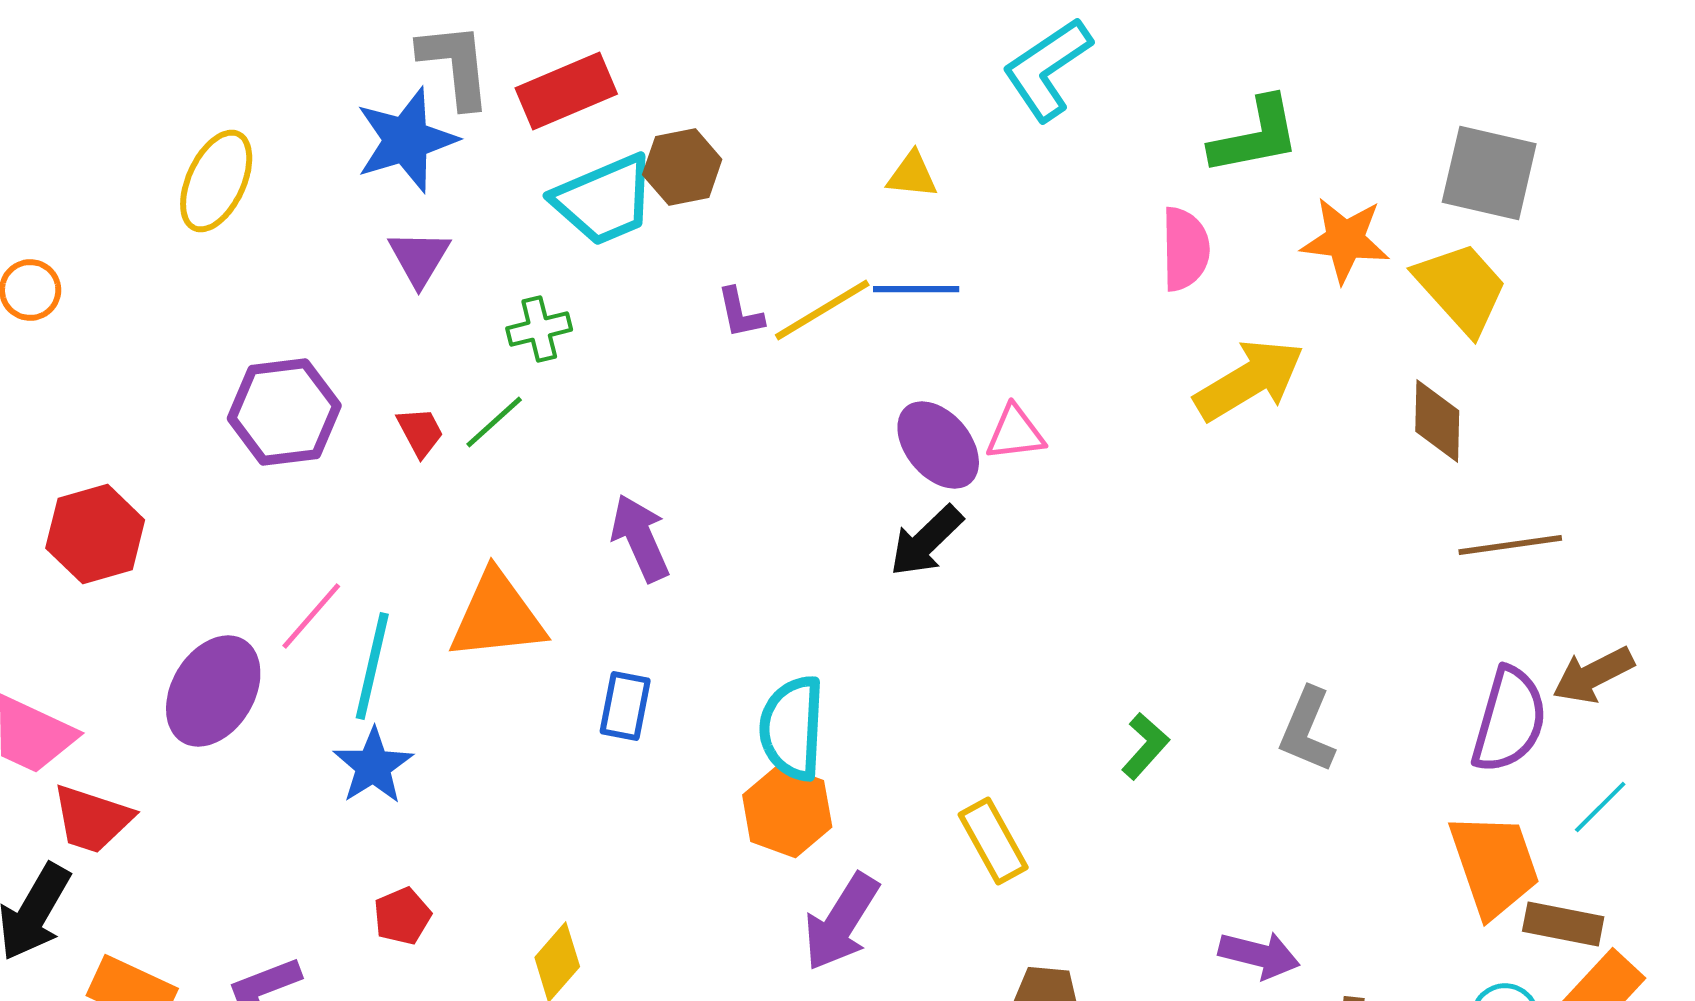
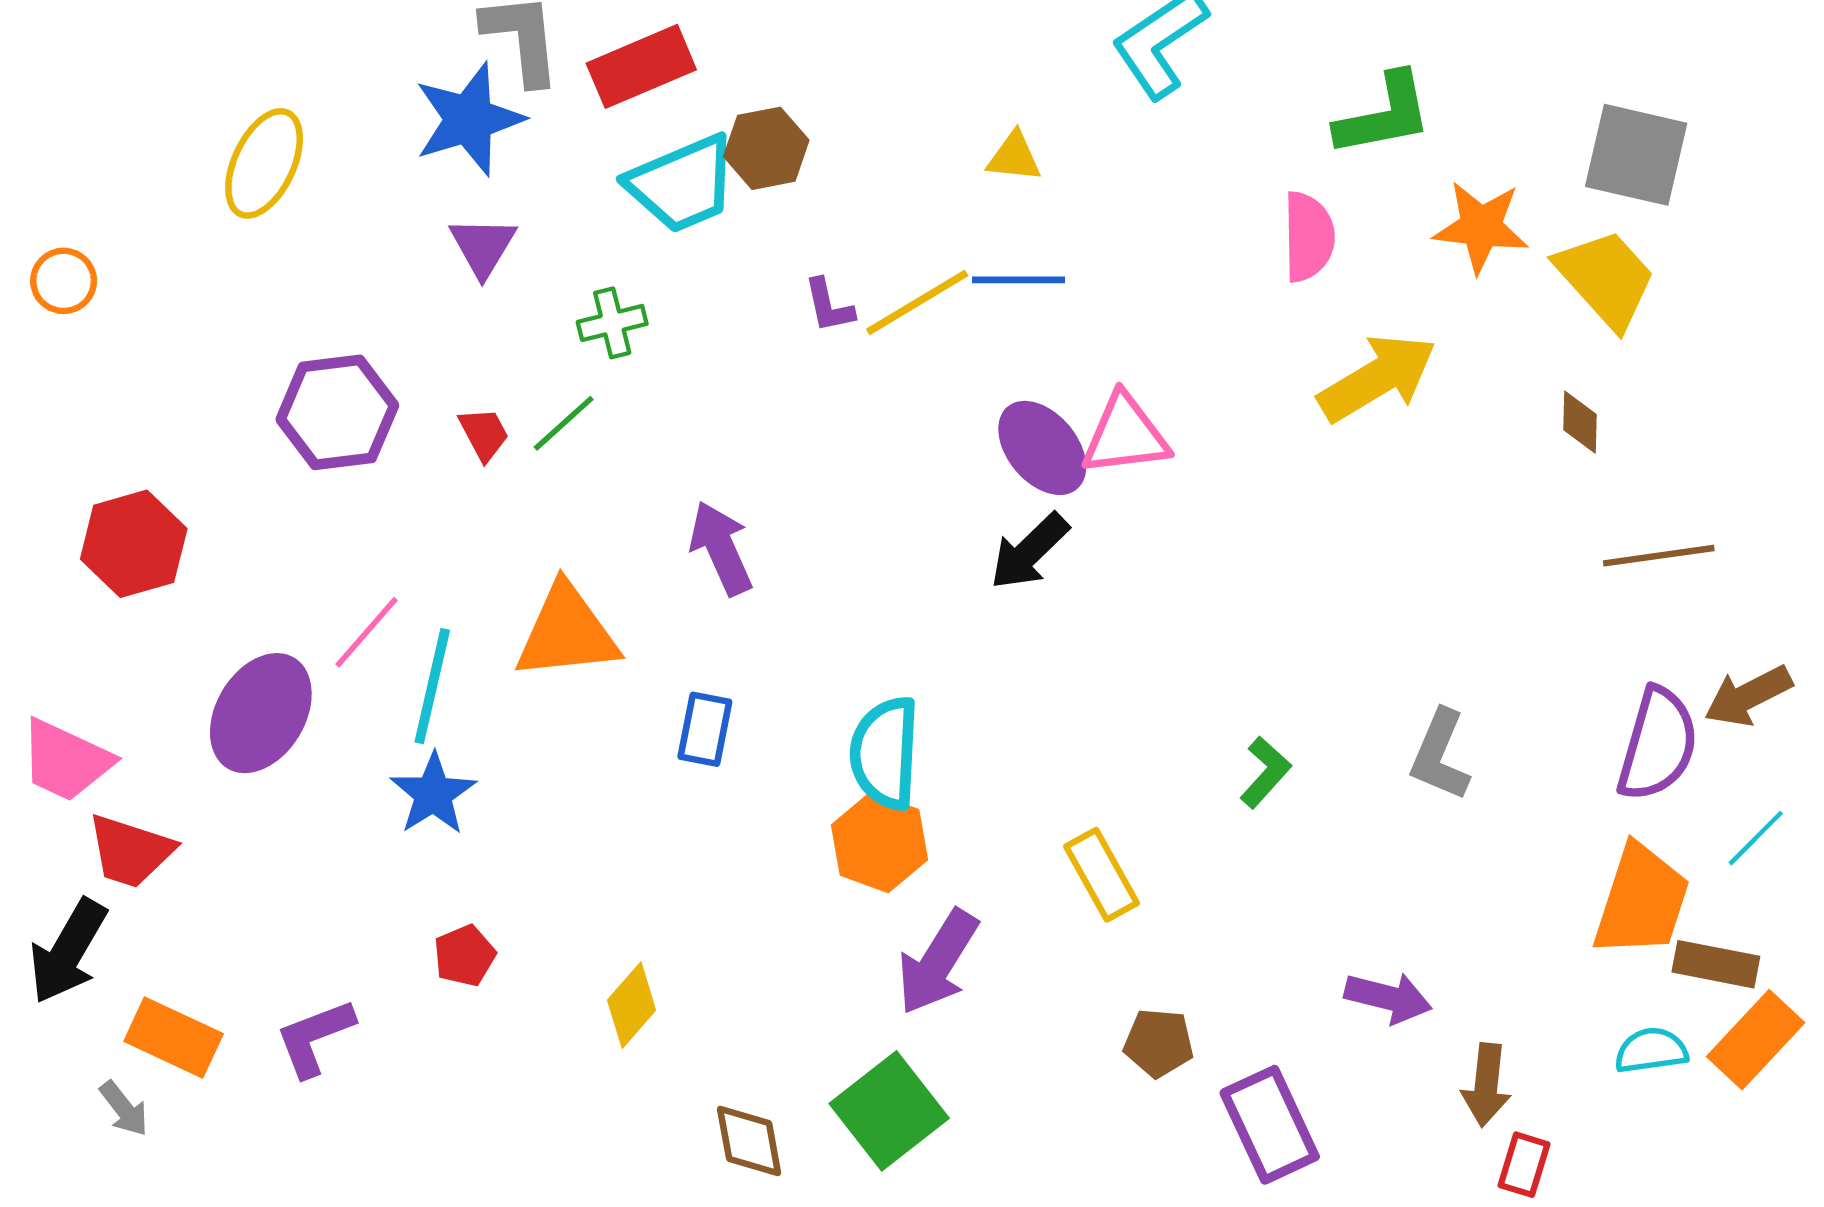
brown diamond: (1437, 421) -> (1580, 422), size x0.7
pink triangle: (1015, 433) -> (1125, 435), size x1.4
orange trapezoid: (1494, 865) -> (1641, 901), turned 37

